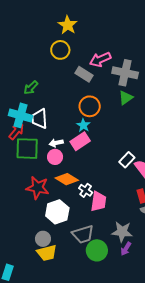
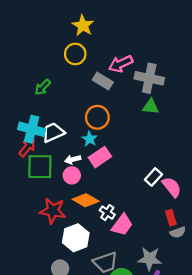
green arrow: (31, 88) -> (43, 87), moved
green triangle: (126, 98) -> (151, 107), turned 42
orange circle: (90, 106) -> (97, 117), moved
white trapezoid: (39, 119) -> (53, 132), turned 70
cyan star: (83, 125) -> (90, 139), moved
pink trapezoid: (98, 201) -> (122, 225), turned 30

